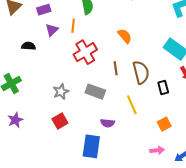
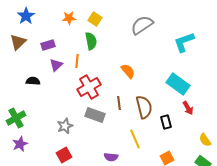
gray rectangle: (95, 92) -> (95, 115), moved
purple star: (15, 120) -> (20, 144), moved

